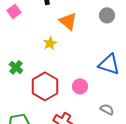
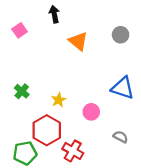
yellow star: (50, 43) -> (59, 100), moved
red hexagon: (45, 86) -> (47, 130), moved

